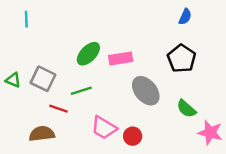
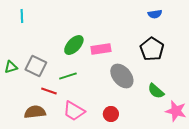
blue semicircle: (185, 17) -> (155, 14), turned 56
green triangle: (13, 80) -> (11, 67), turned -40
pink trapezoid: (104, 128) -> (74, 111), moved

